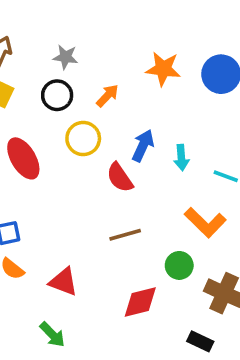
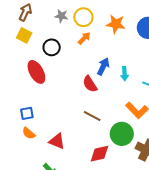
black circle: (57, 95) -> (52, 47), moved
yellow circle: (83, 139) -> (83, 17), moved
brown line: (125, 235) -> (92, 116), turned 42
green circle: (179, 265) -> (122, 134), size x1.5

